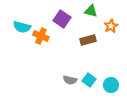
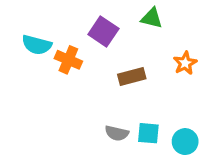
orange star: (111, 26) -> (185, 63), moved
brown rectangle: (88, 40) -> (132, 76), moved
cyan square: (89, 80) -> (148, 133), turned -32

